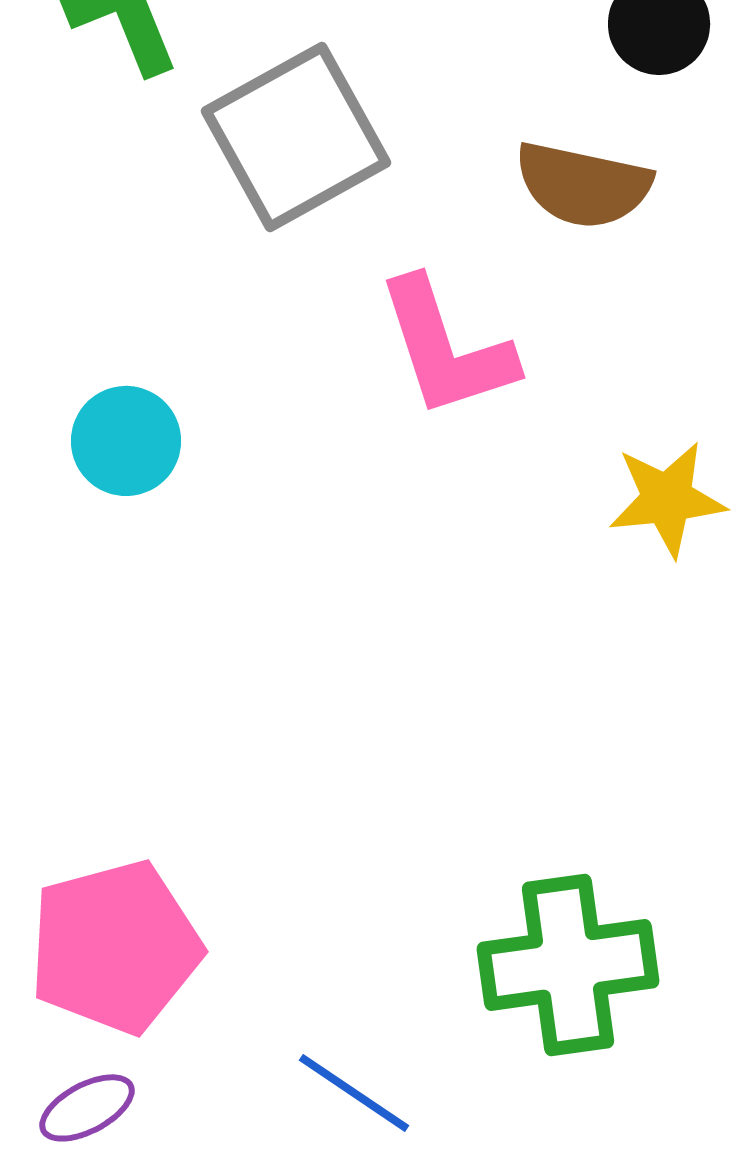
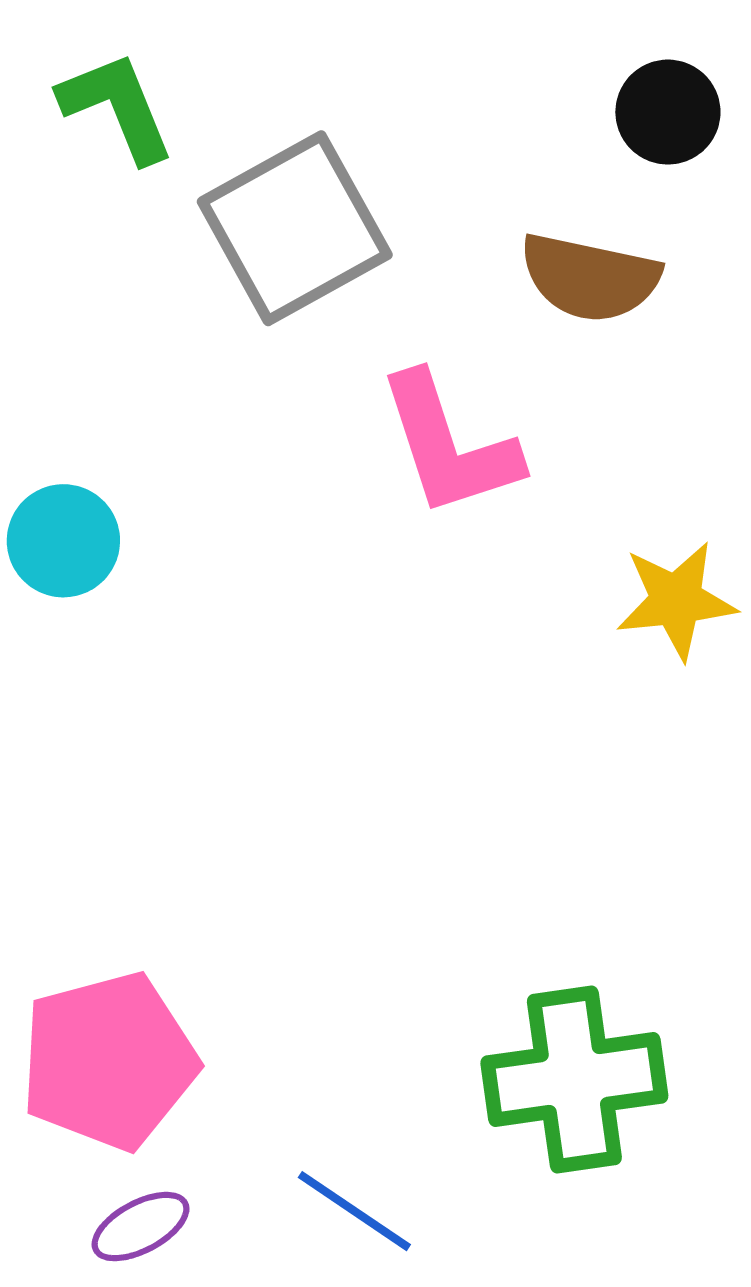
cyan circle: (126, 441) -> (63, 541), moved
purple ellipse: (87, 1108) -> (141, 1227), moved

